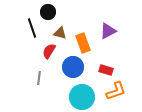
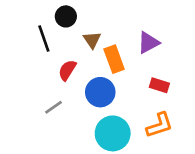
brown triangle: (60, 33) -> (92, 40), moved, turned 40
red rectangle: (106, 70) -> (159, 85), moved
gray line: (39, 78) -> (53, 107), turned 48

